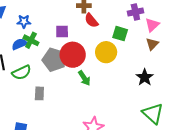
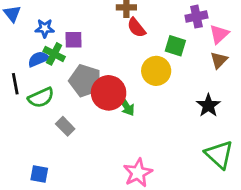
purple square: (62, 31) -> (73, 40), moved
red circle: (73, 55) -> (109, 93), moved
gray rectangle: (39, 93) -> (65, 126), turned -48

